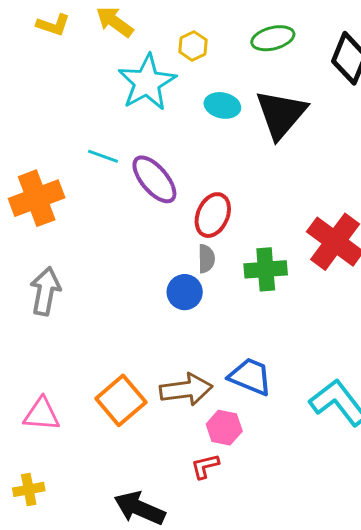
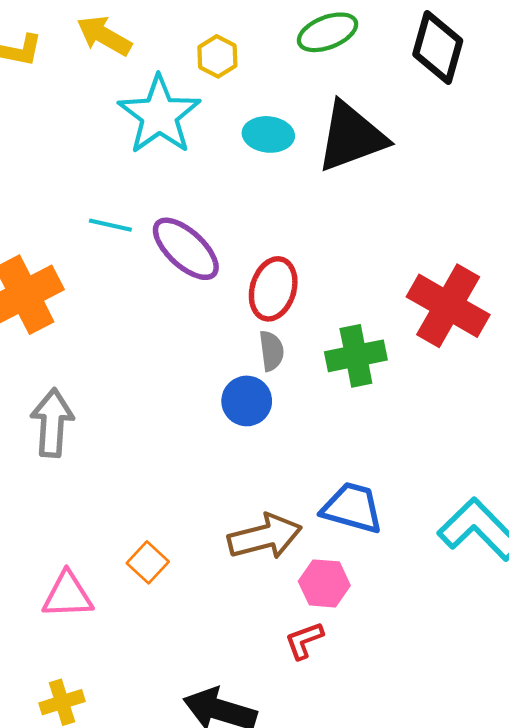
black triangle: (281, 114) -> (351, 137), turned 36
orange square: (121, 400) -> (148, 562), moved, size x0.6

